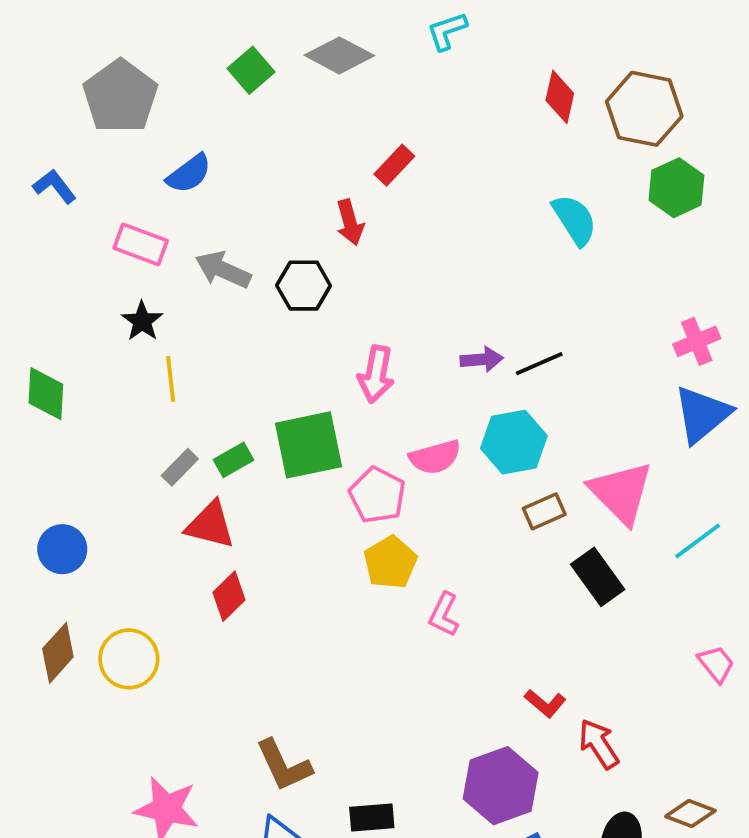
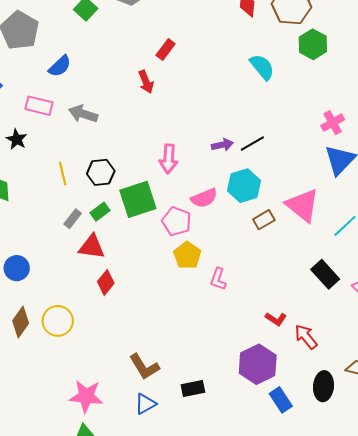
black hexagon: (304, 286) -> (101, 172), moved
black star: (142, 321) -> (17, 139), moved
black rectangle: (598, 577) -> (325, 274), moved

